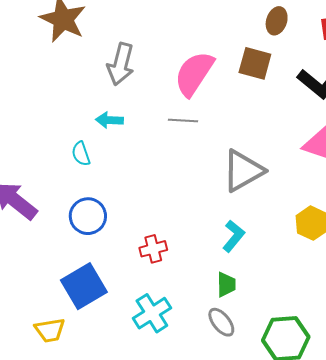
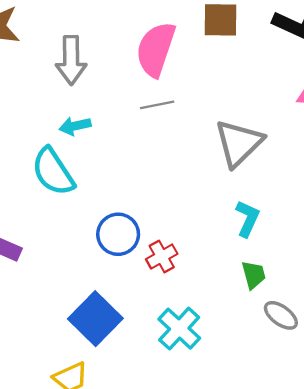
cyan semicircle: (81, 154) -> (53, 172), size x1.8
blue circle: (88, 216) -> (118, 234), moved
gray ellipse: (221, 322) -> (281, 315), moved

